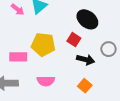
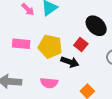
pink rectangle: (18, 57) -> (21, 44), moved
black arrow: (86, 60) -> (70, 62), moved

